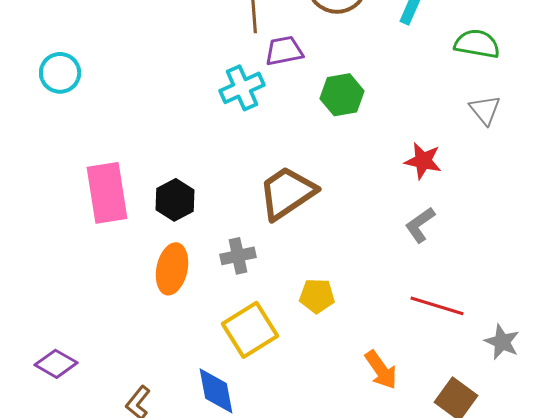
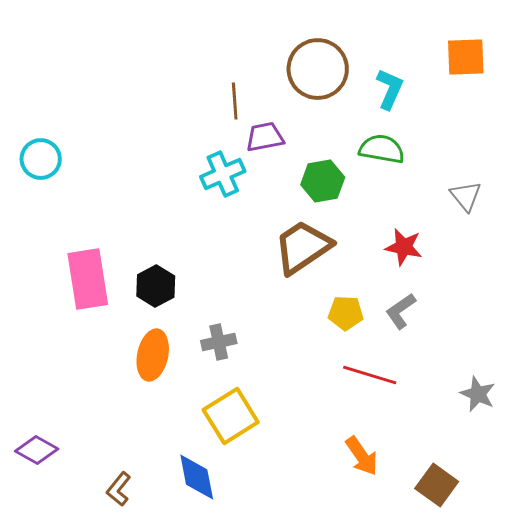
green semicircle: (477, 44) -> (382, 149), moved
brown trapezoid: (287, 193) -> (303, 247), moved
yellow pentagon: (317, 296) -> (346, 313), moved
red line: (437, 306) -> (370, 375), moved
gray star: (502, 342) -> (478, 394), moved

